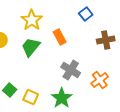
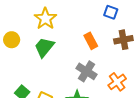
blue square: (86, 14) -> (111, 12), moved, turned -32
orange rectangle: (60, 37) -> (91, 41), moved

